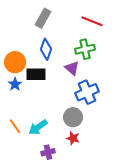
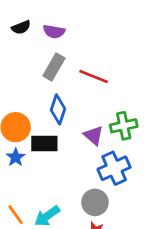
red line: (92, 21) -> (94, 77), moved
green cross: (85, 49) -> (124, 126), moved

